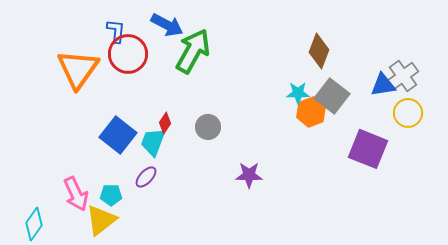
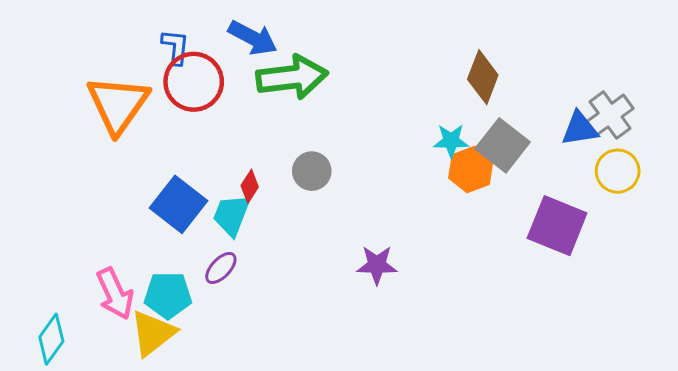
green arrow: (193, 51) -> (292, 77), turned 54
gray circle: (208, 127) -> (312, 171), moved
cyan pentagon: (111, 195) -> (168, 295), size x1.4

